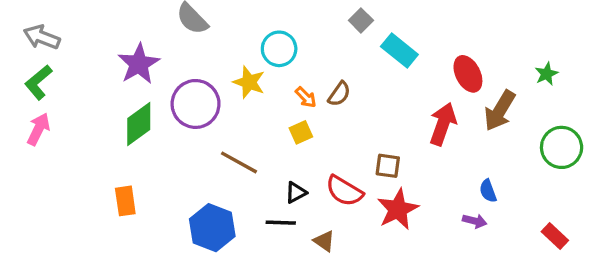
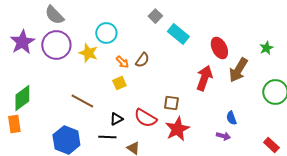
purple circle: (196, 104) -> (56, 45), moved
green diamond: (139, 124) -> (22, 98), moved

